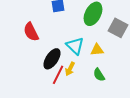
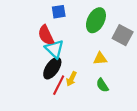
red semicircle: (31, 32) -> (46, 35), moved
cyan triangle: (75, 46) -> (54, 49), moved

